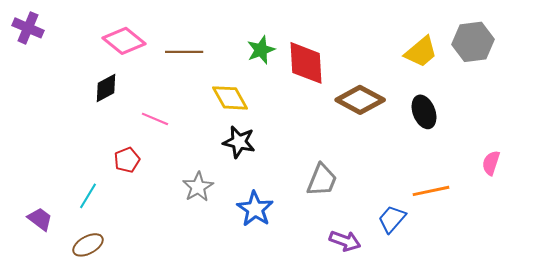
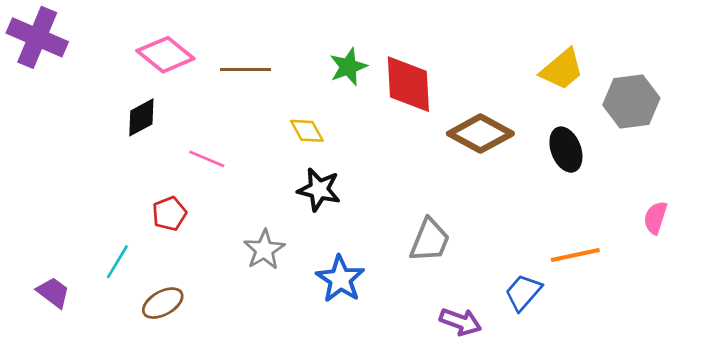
purple cross: (28, 28) -> (37, 37), size x1.4
gray hexagon: (473, 42) -> (631, 101), moved
yellow diamond: (230, 98) -> (307, 131), size x0.7
brown ellipse: (88, 245) -> (163, 303), moved

